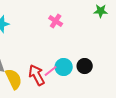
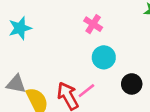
cyan circle: (64, 67) -> (104, 57), moved

